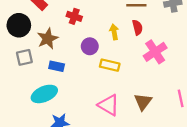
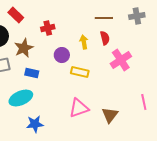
red cross: (74, 16) -> (48, 28), turned -32
brown triangle: (143, 102) -> (110, 115), moved
pink triangle: (109, 105) -> (79, 108), turned -50

